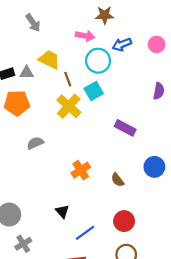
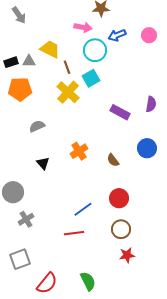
gray arrow: (33, 23) -> (19, 15), moved
purple semicircle: (159, 91) -> (151, 104), moved
black triangle: (62, 211) -> (43, 163), moved

